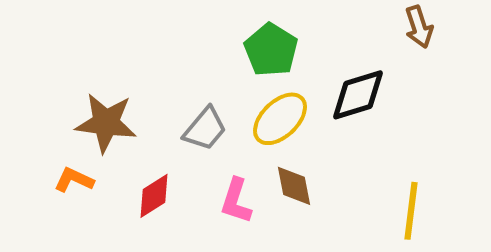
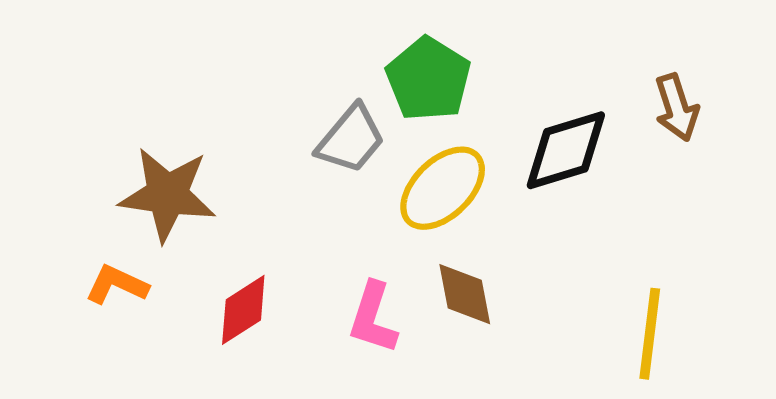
brown arrow: (419, 27) -> (677, 108), moved
gray trapezoid: (205, 129) -> (351, 139), moved

